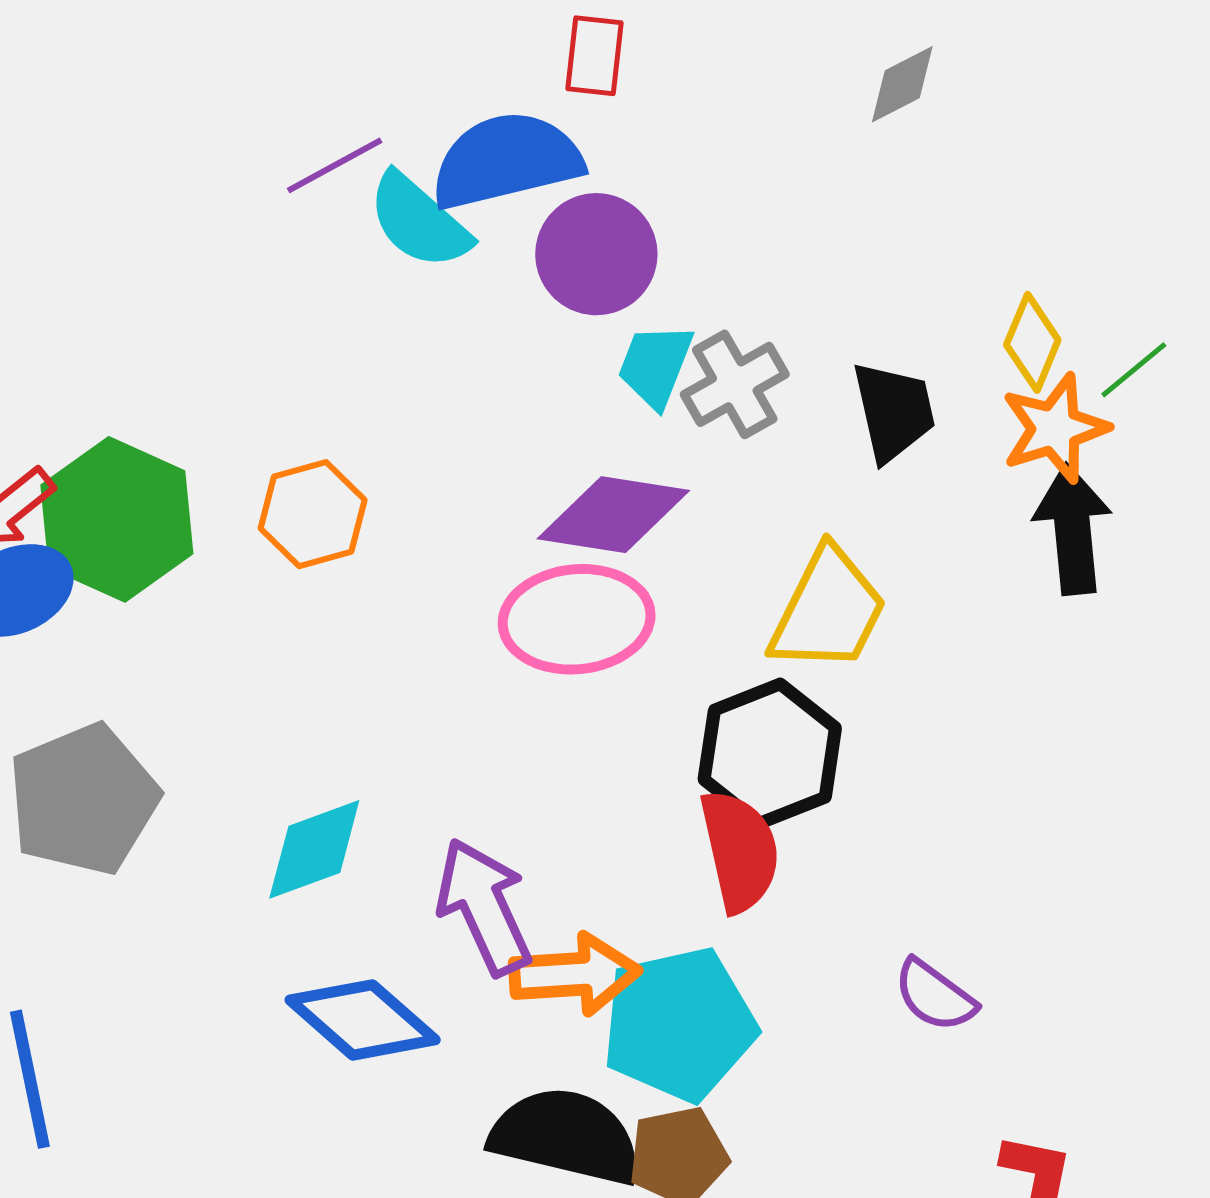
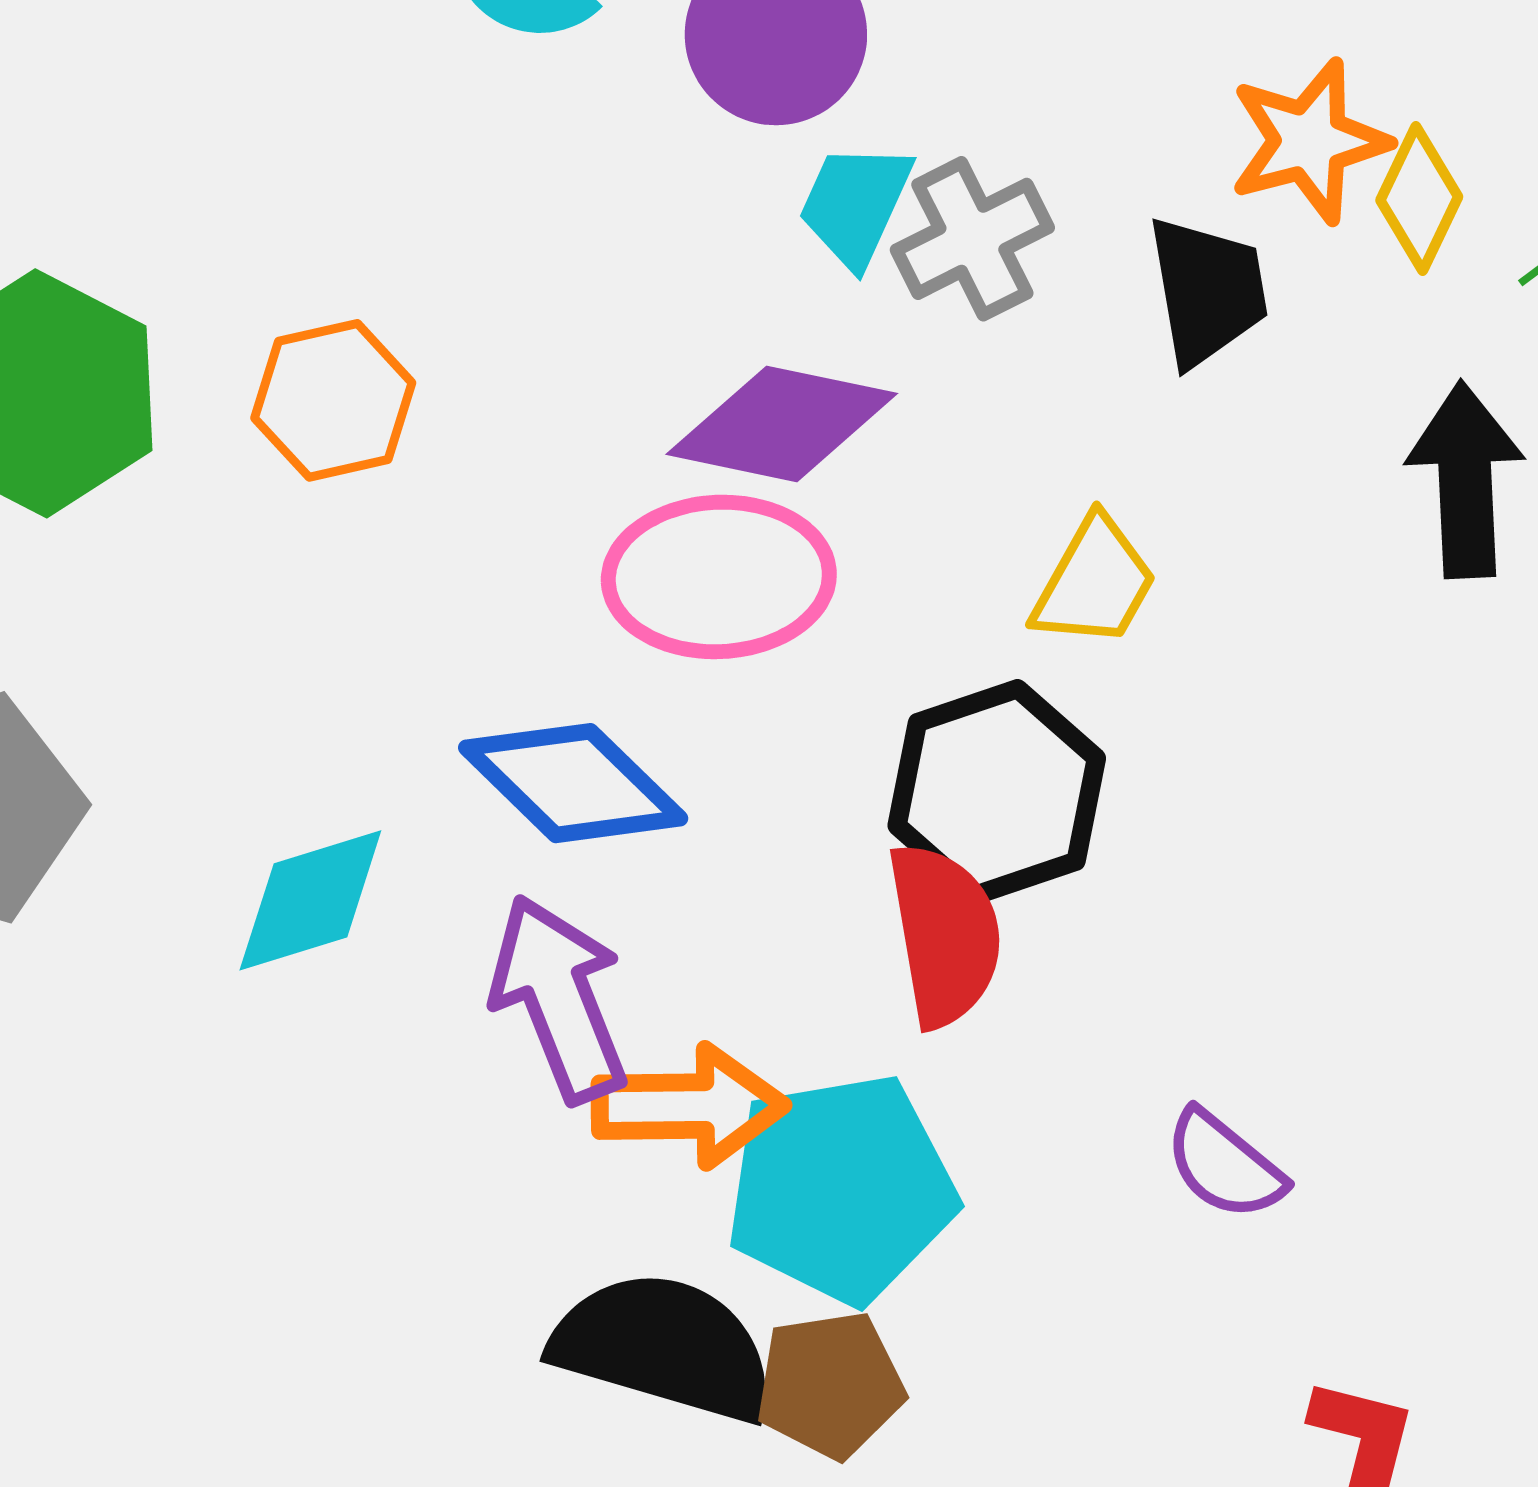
orange star: (1055, 428) -> (1309, 141), moved
yellow trapezoid: (828, 610) -> (1095, 583), size x0.7
blue diamond: (363, 1020) -> (573, 783), moved

